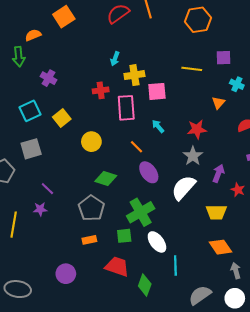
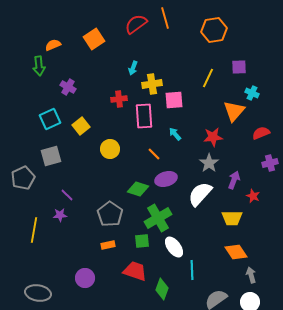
orange square: (64, 17) -> (94, 39), moved
yellow line: (192, 69) -> (208, 78), turned -72
orange triangle: (218, 103) -> (234, 111), size x1.6
purple ellipse: (149, 172) -> (166, 179), turned -70
green diamond: (106, 178) -> (138, 189), moved

